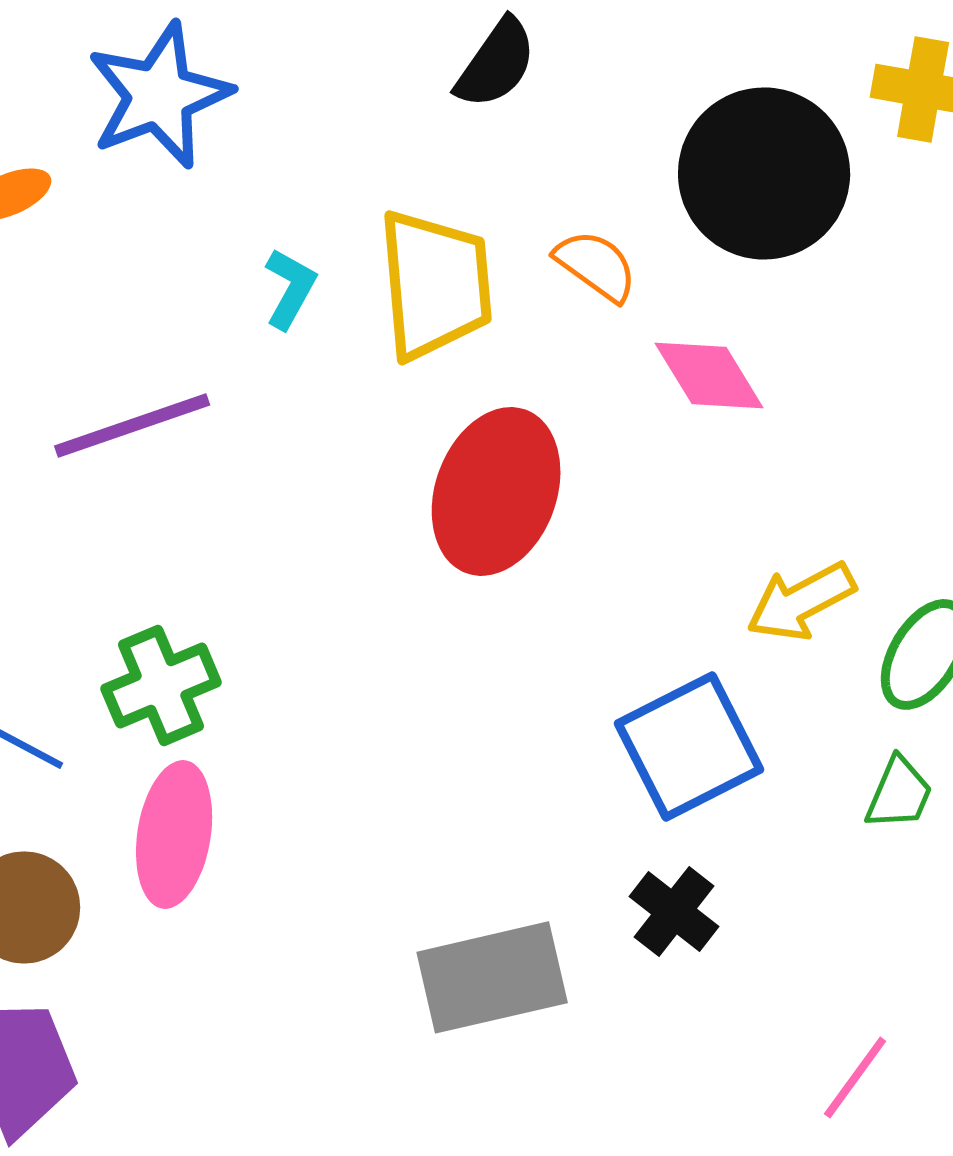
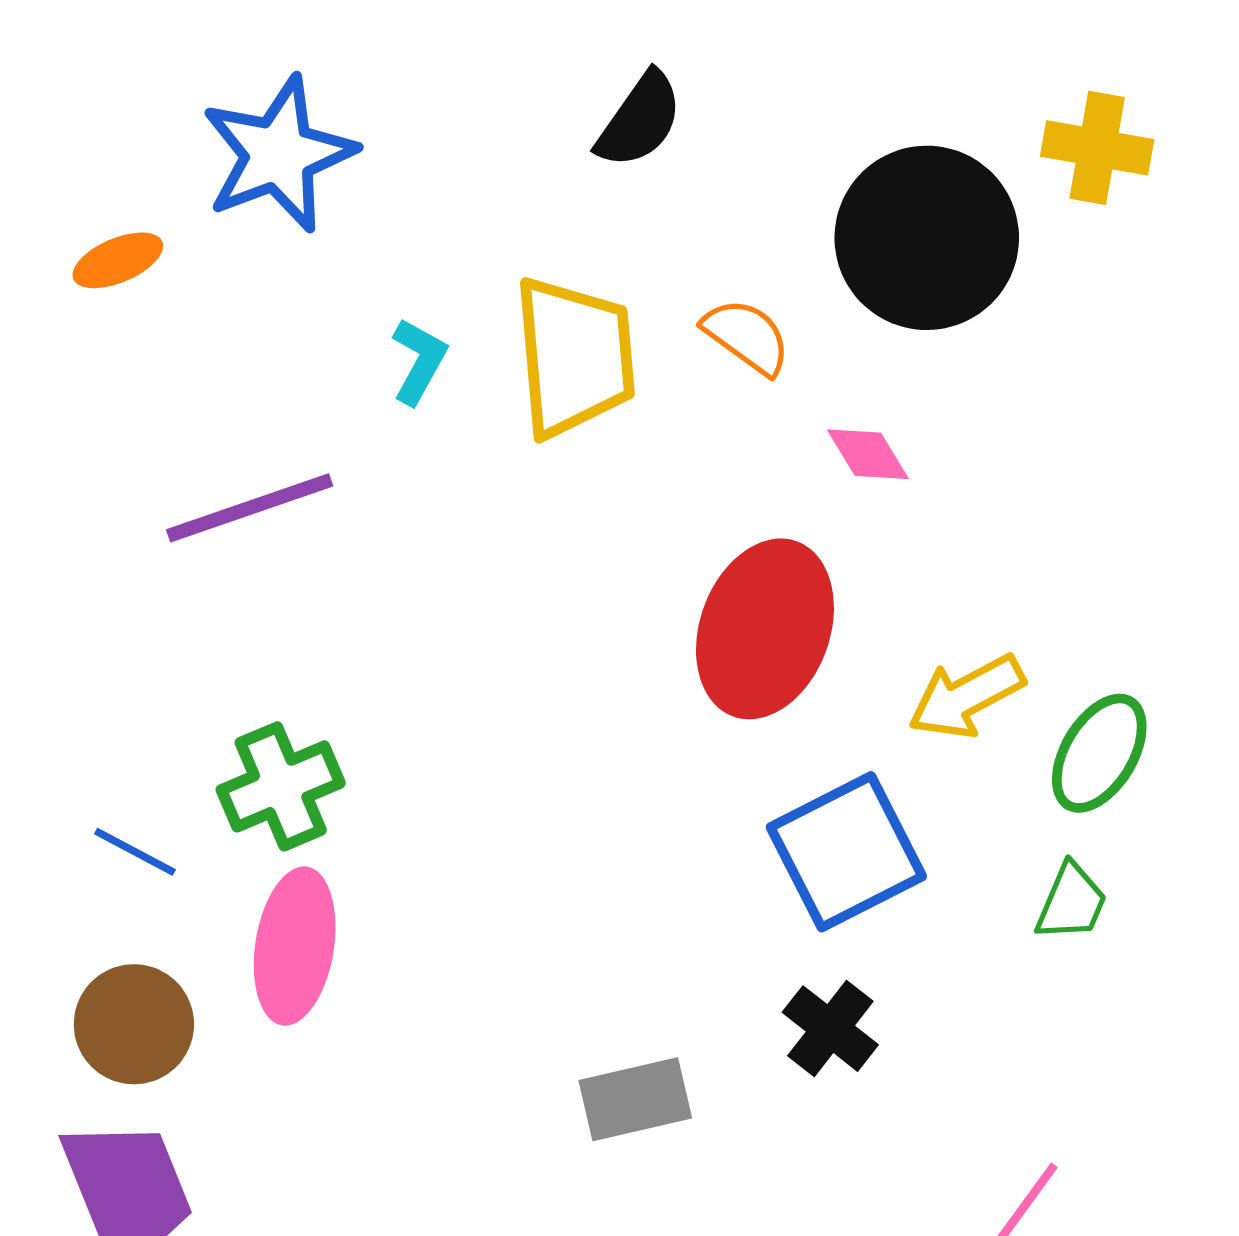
pink diamond: (709, 375) -> (868, 454), size x0.7
red ellipse: (496, 491) -> (765, 629), moved
gray rectangle: (492, 977) -> (635, 1099), size x0.7

